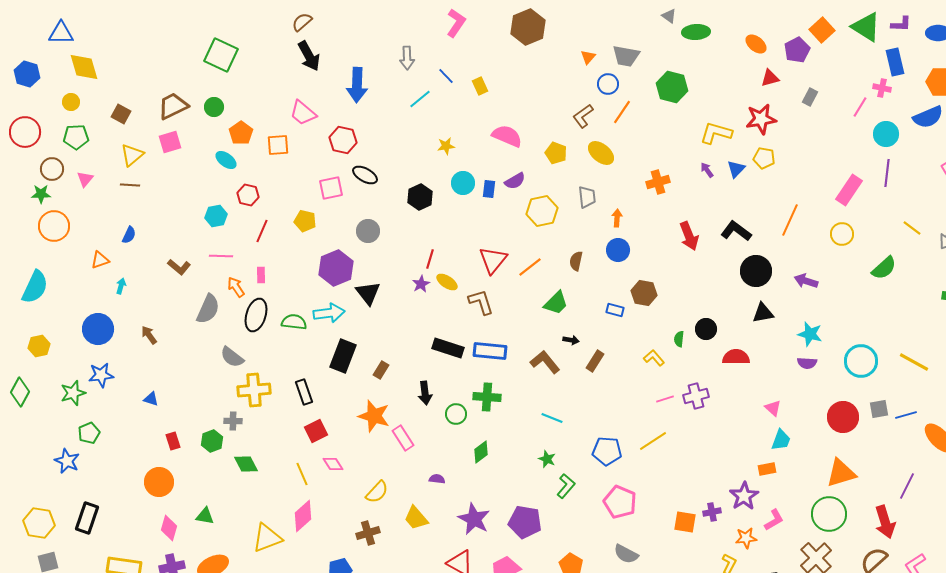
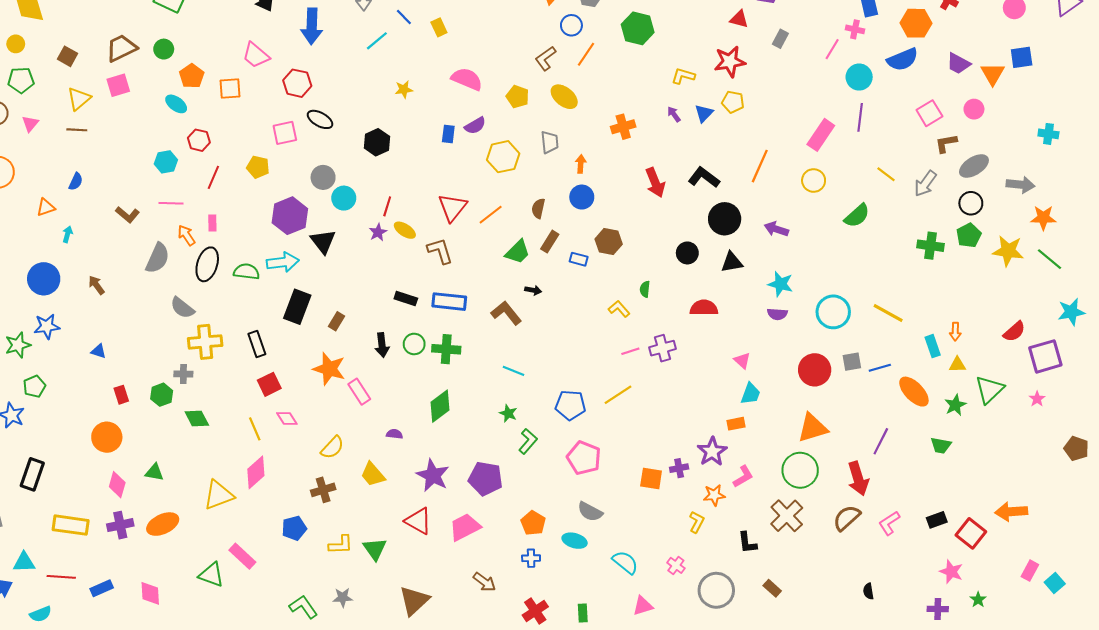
red triangle: (770, 78) -> (739, 19), turned 30
yellow L-shape: (716, 133) -> (683, 76), size x0.7
cyan circle: (463, 183) -> (344, 198), moved
black circle: (706, 329) -> (687, 253), moved
black rectangle: (448, 348) -> (406, 298), size x0.7
brown rectangle: (595, 361) -> (550, 242), moved
green circle: (456, 414) -> (414, 344), moved
green diamond: (481, 452) -> (440, 406), size x1.4

